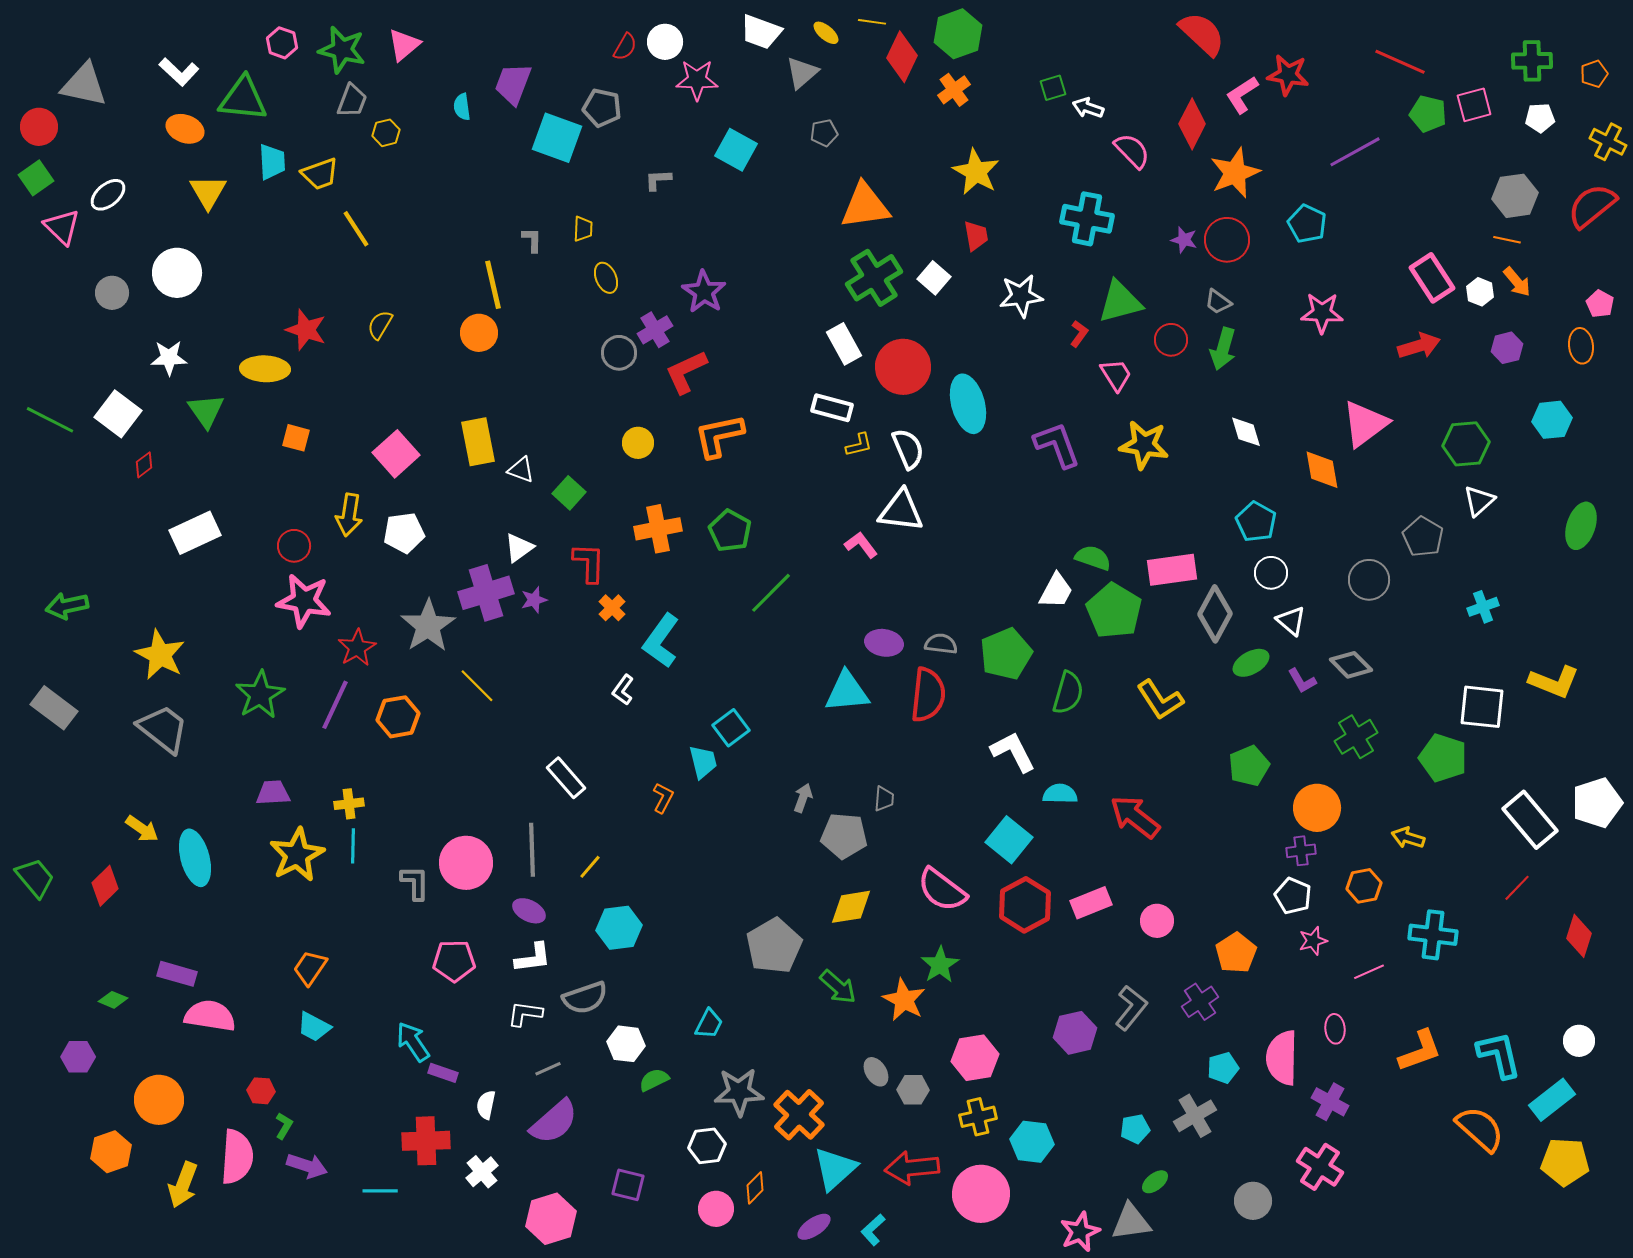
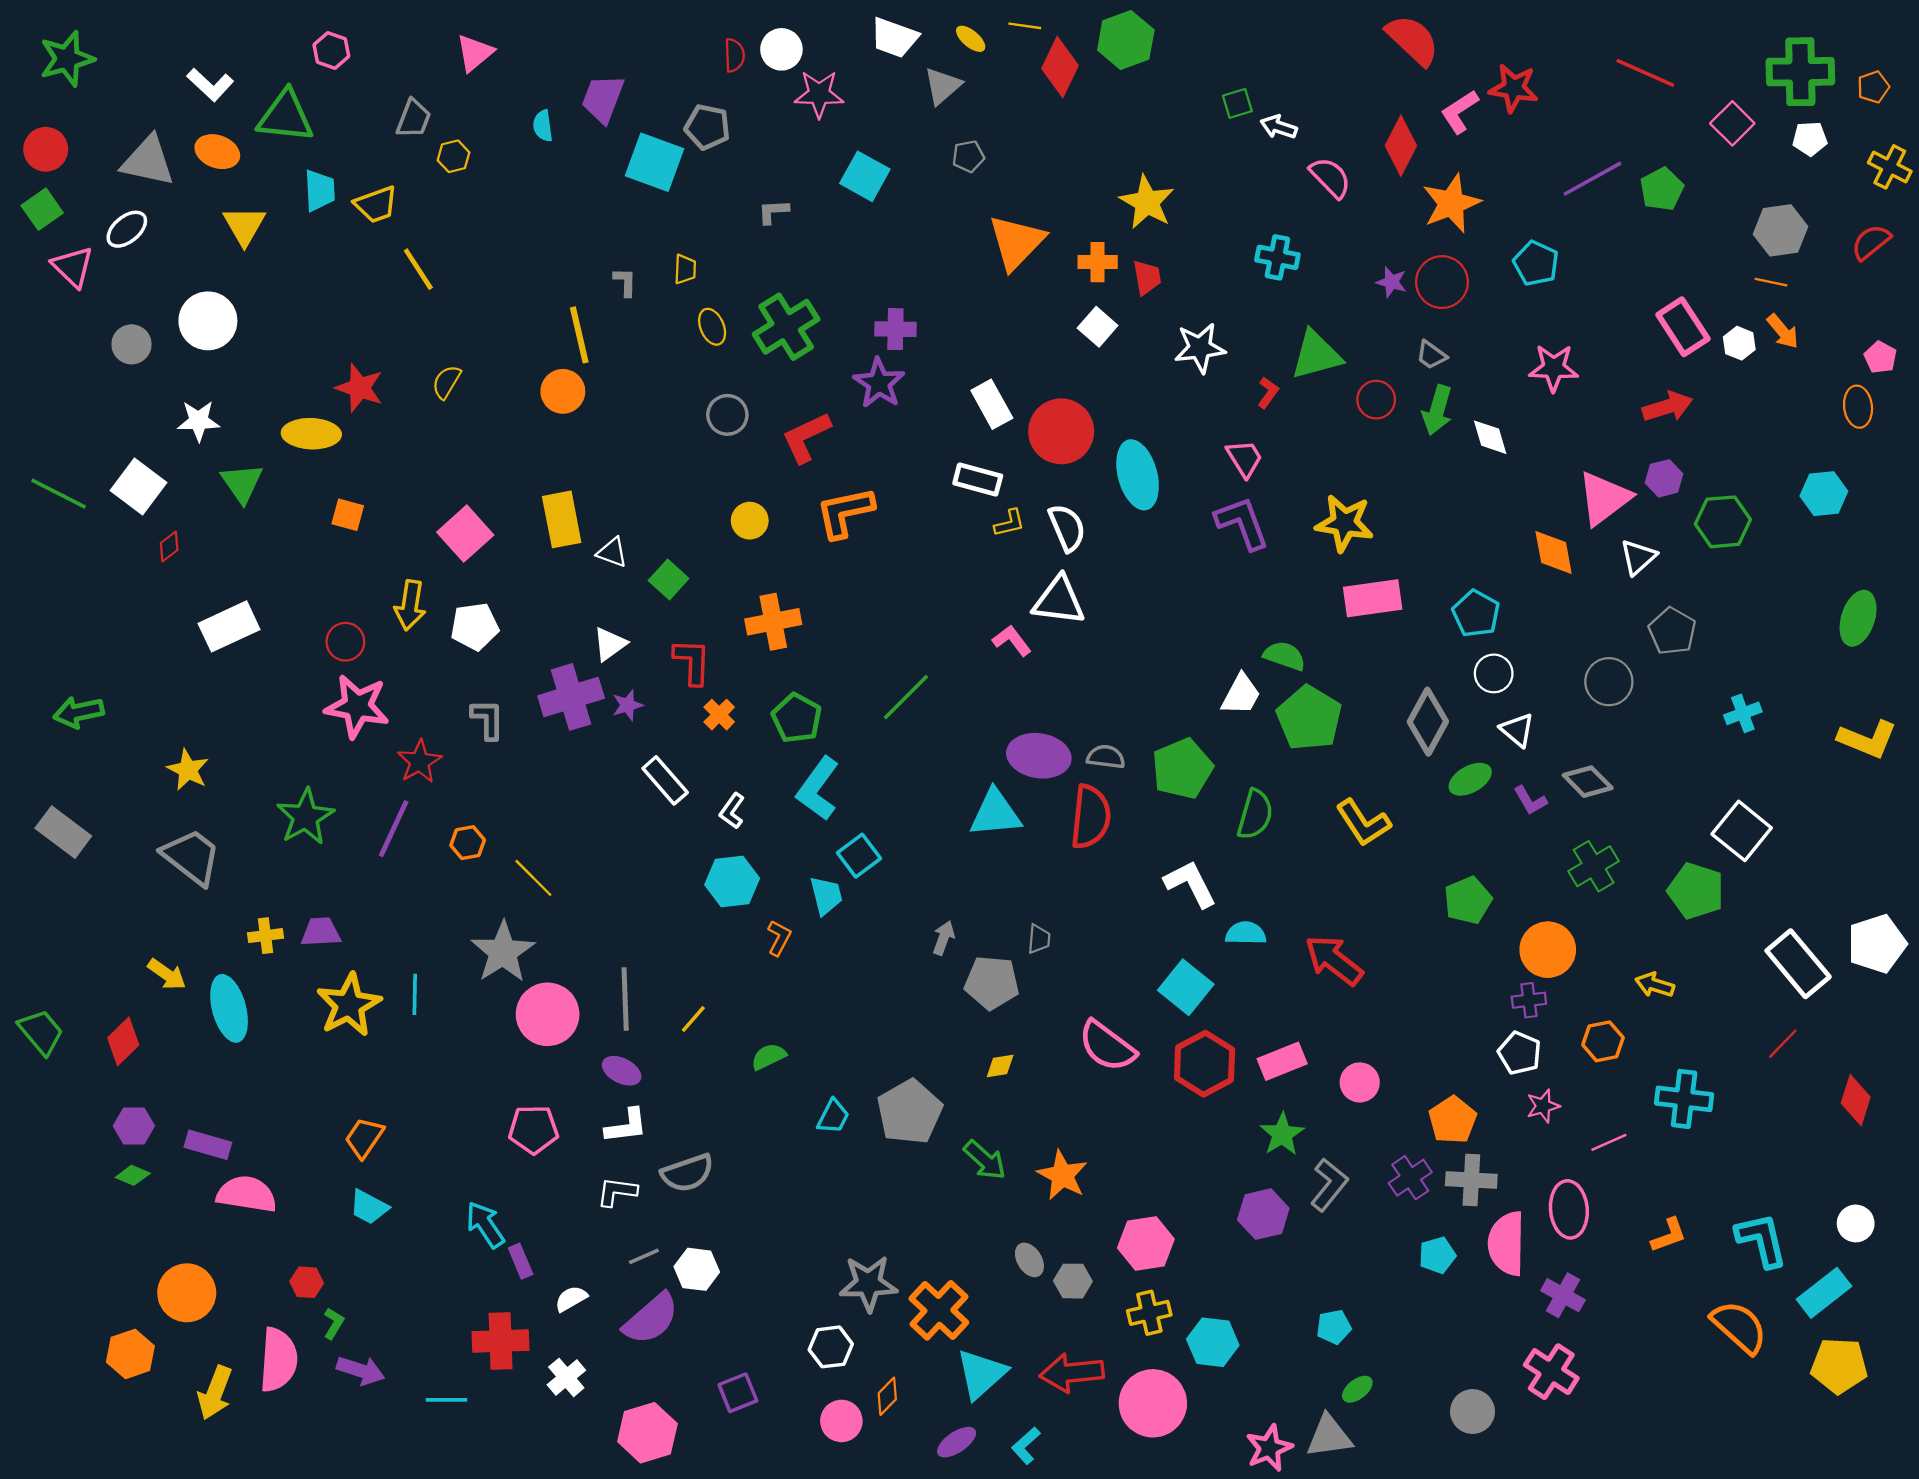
red semicircle: (625, 47) -> (734, 55), turned -32
green star: (342, 50) -> (67, 59), moved, turned -30
green cross: (1532, 61) -> (1800, 72), size x1.4
gray triangle: (84, 85) -> (148, 161), moved
orange cross: (954, 90) -> (1098, 262), moved, turned 36
pink square: (1474, 105) -> (1732, 123), turned -30
green pentagon: (1428, 114) -> (1662, 189), moved, turned 30
orange triangle: (865, 206) -> (1017, 242), turned -38
red semicircle: (1592, 206) -> (1871, 242), size x0.7
cyan cross: (1087, 219) -> (1277, 257), size x0.7
green cross: (874, 278) -> (786, 327), moved
purple star: (704, 292) -> (879, 383), moved
purple cross: (655, 330) -> (895, 329), moved, turned 32
purple hexagon: (1507, 348) -> (1664, 478), moved
pink trapezoid: (1116, 375) -> (1245, 458), moved
white diamond: (1246, 432) -> (1490, 437), moved
white triangle: (1479, 501) -> (1638, 557), moved
green pentagon: (730, 531) -> (797, 718), moved
pink rectangle: (1172, 570) -> (1373, 598), moved
gray star: (428, 626) -> (503, 952), moved
cyan L-shape: (661, 641) -> (818, 789), moved
purple ellipse: (884, 643) -> (1039, 756), size x1.4
yellow star: (160, 655) -> (188, 770), size x0.7
yellow L-shape: (1554, 682) -> (1867, 739), moved
yellow line: (477, 686) -> (533, 878), moved
white square: (1482, 707) -> (1742, 831), turned 33
orange hexagon: (398, 717) -> (468, 843), size x0.7
white rectangle: (566, 778) -> (665, 780), moved
yellow cross: (349, 804) -> (265, 936), moved
gray L-shape: (415, 883) -> (488, 719), moved
yellow diamond: (851, 907) -> (1000, 1066), size x0.6
cyan hexagon: (619, 928) -> (732, 881), moved
green star: (940, 965) -> (1282, 1134), moved
cyan trapezoid: (709, 1024) -> (833, 1117), moved
pink ellipse: (1335, 1029) -> (1569, 1209), size x1.6
white hexagon: (626, 1044) -> (697, 1269), moved
orange L-shape: (1420, 1051) -> (1669, 1235), size x0.7
purple hexagon: (78, 1057) -> (134, 1126), moved
purple rectangle: (443, 1073) -> (521, 1261), turned 48
green semicircle: (654, 1080) -> (769, 1057), moved
white semicircle: (486, 1105) -> (571, 1299), turned 48
gray cross: (1195, 1116) -> (1471, 1180), moved, turned 33
purple square: (628, 1185) -> (738, 1393), turned -36

